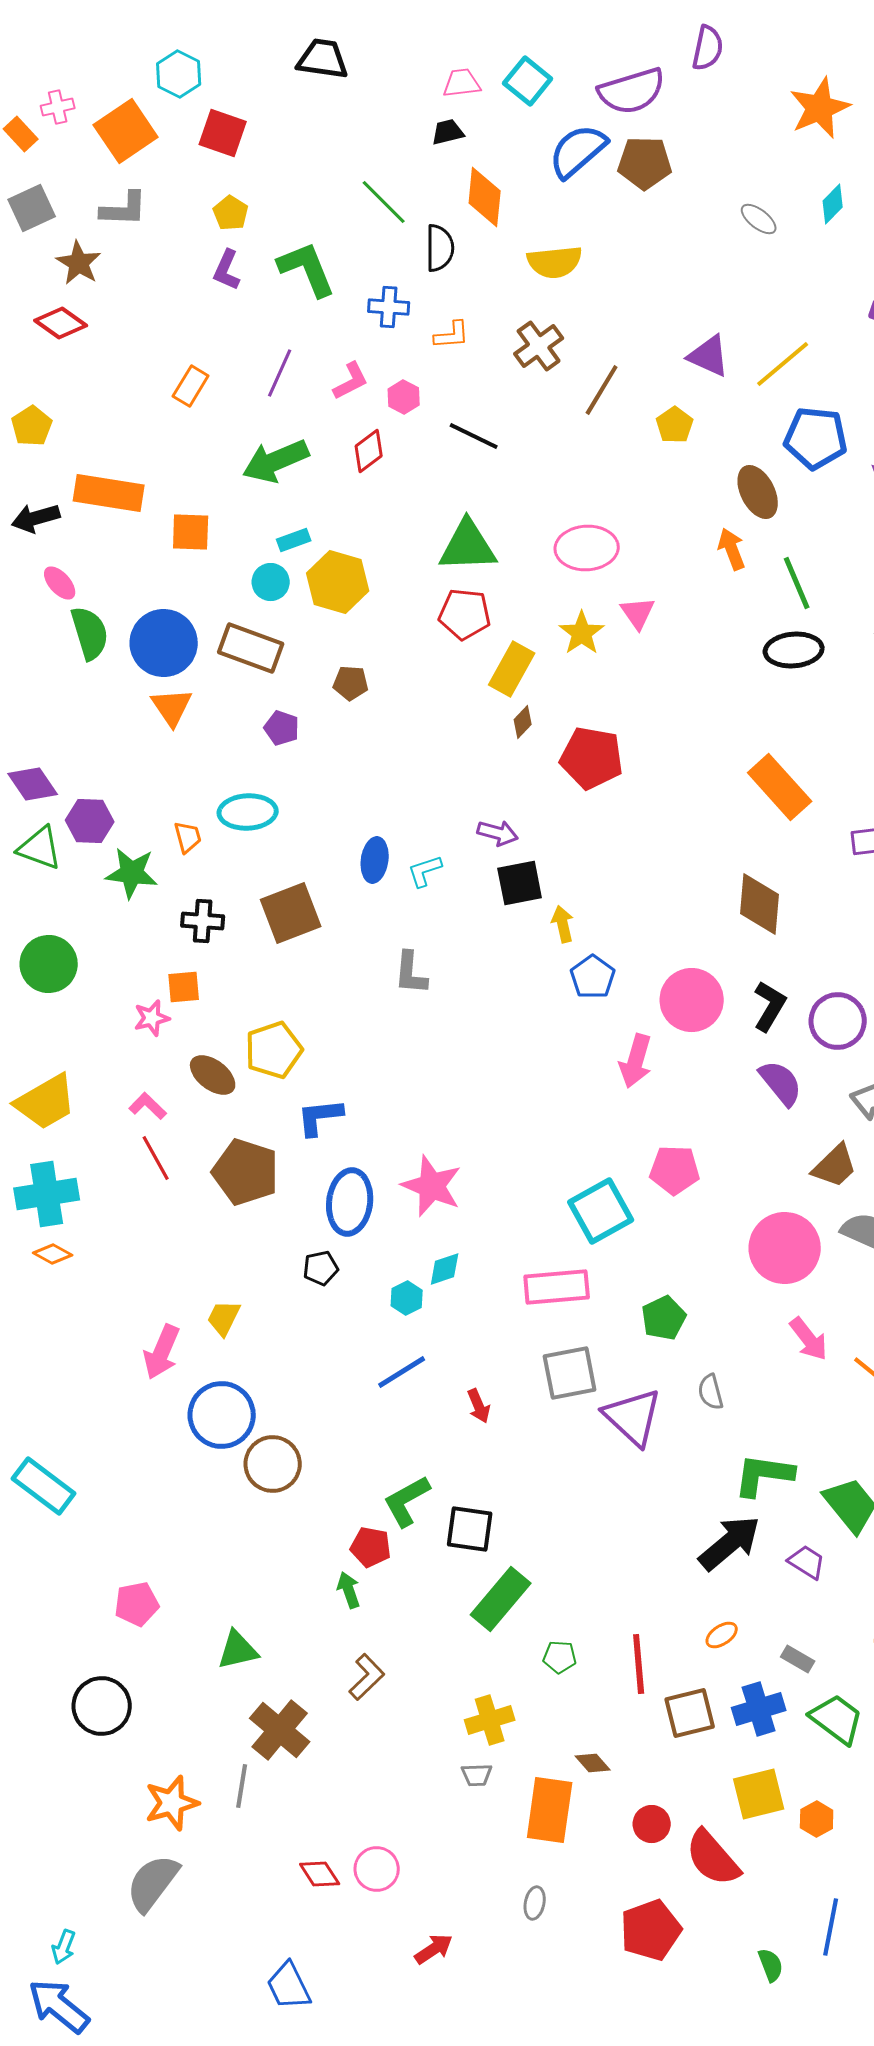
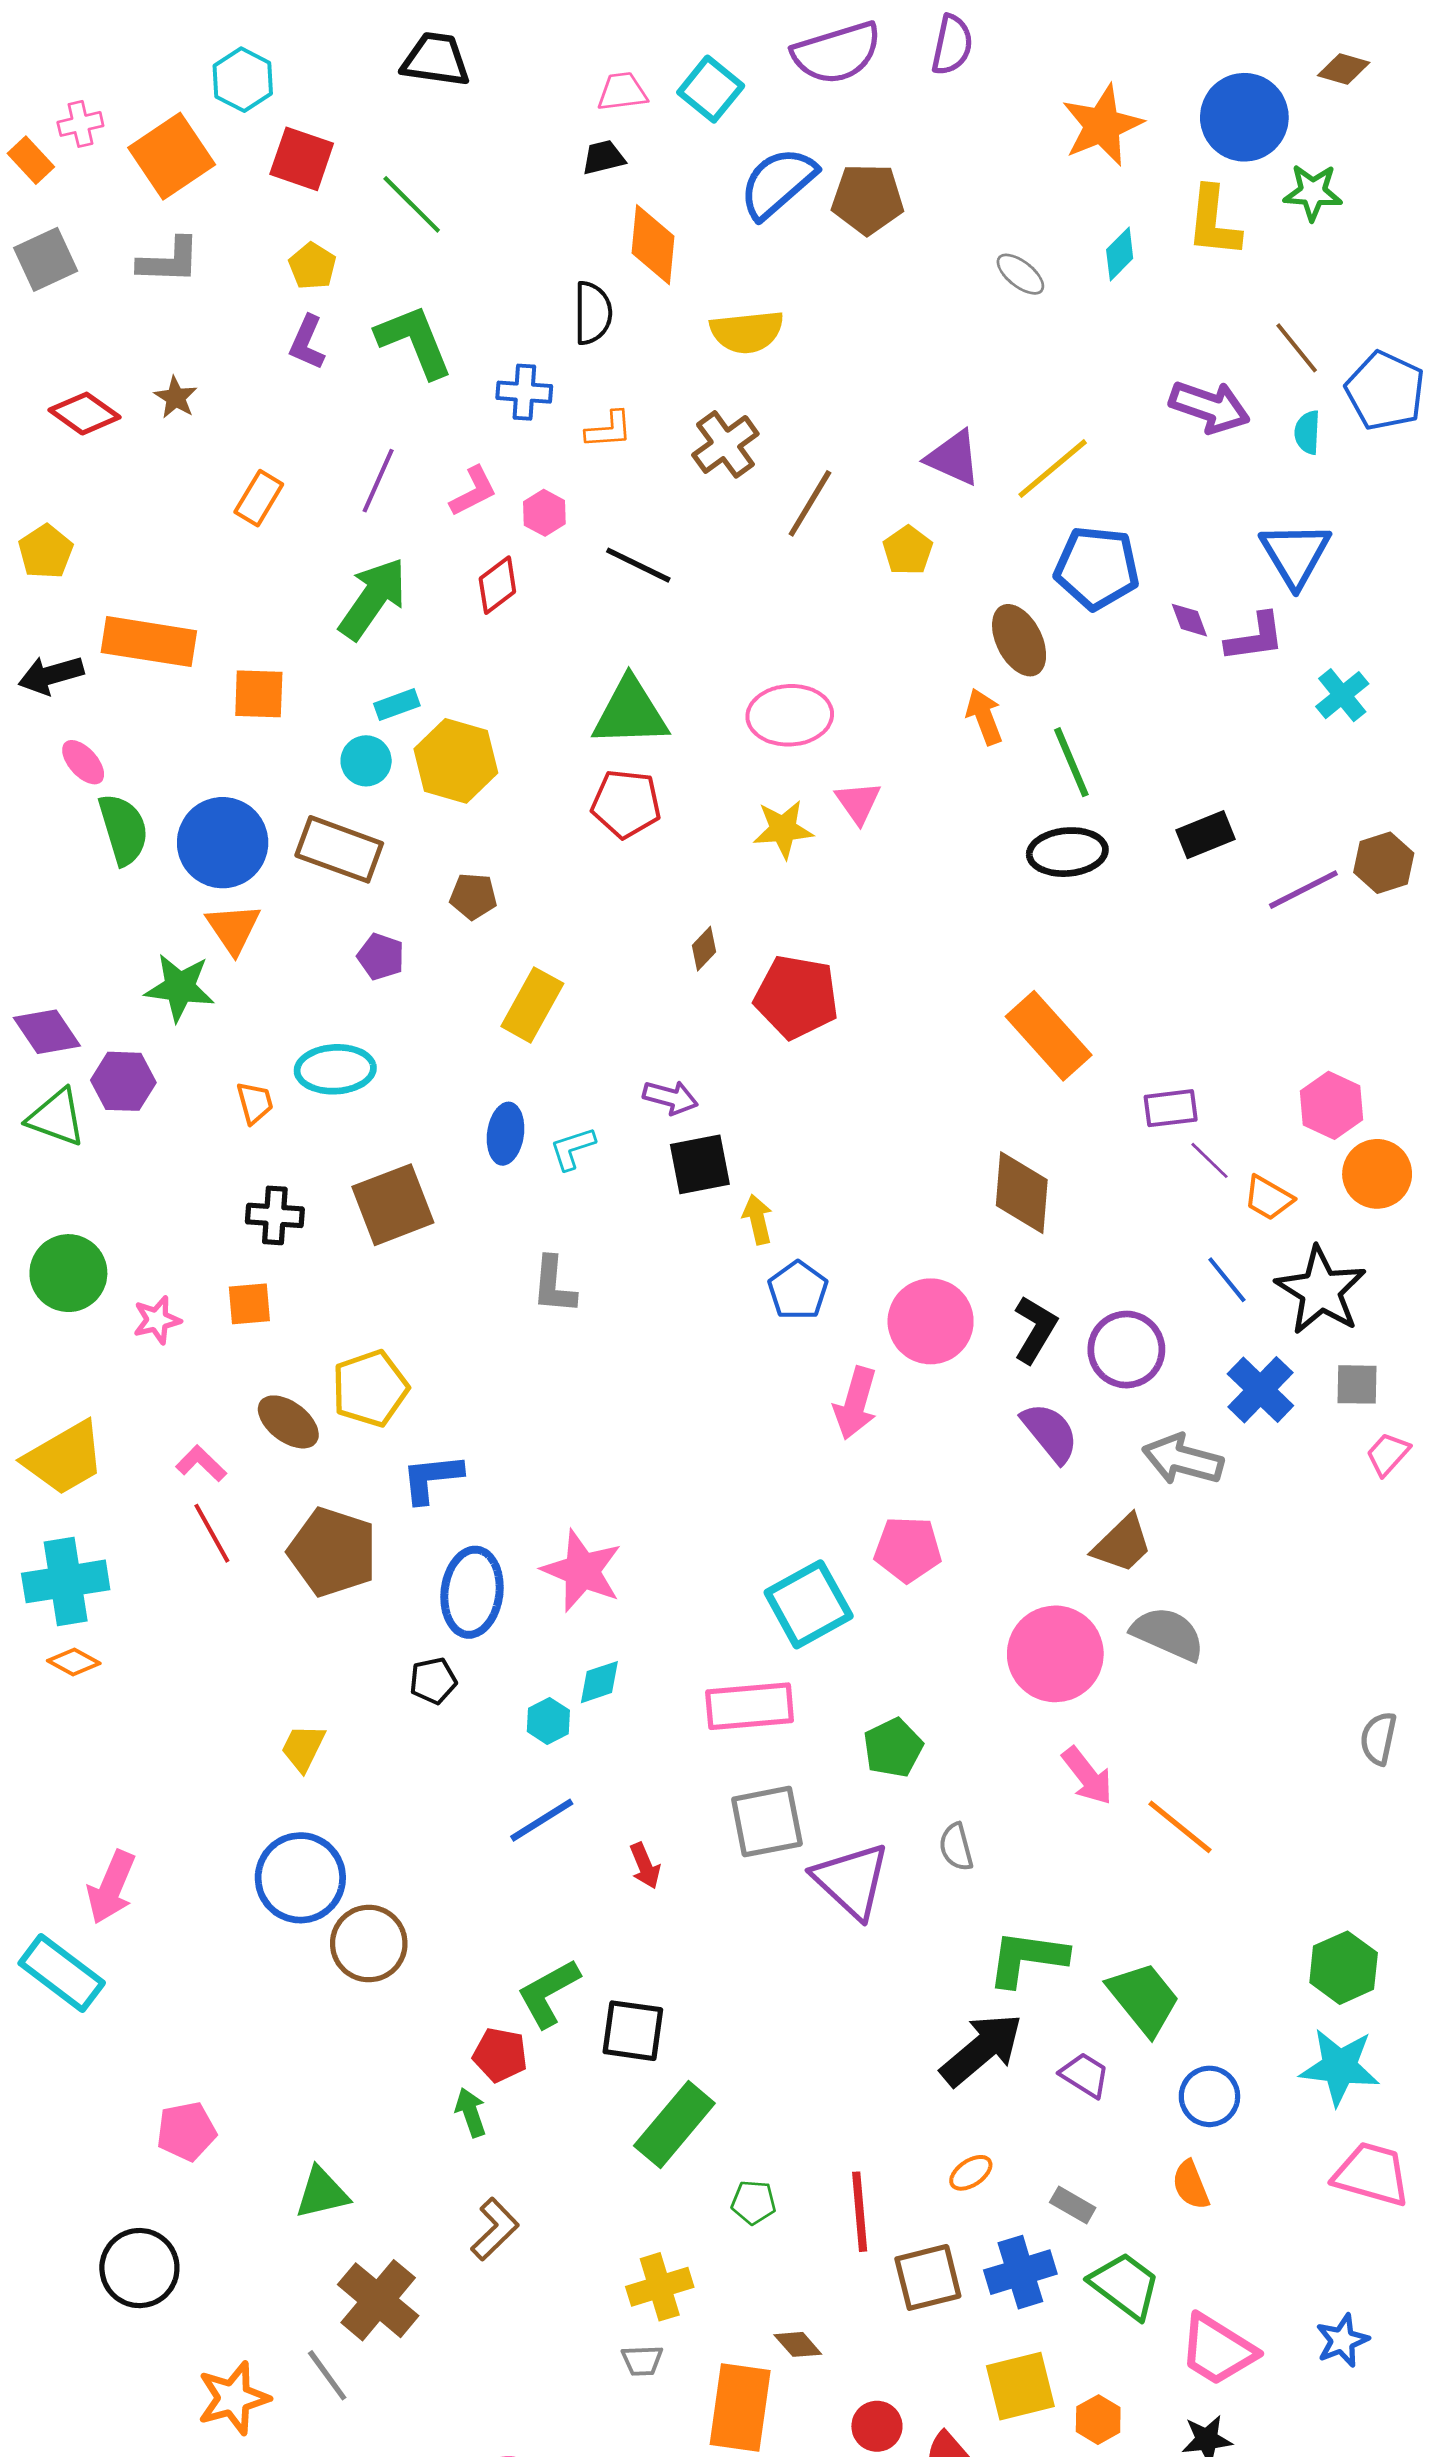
purple semicircle: (632, 91) -> (837, 53), moved
green line: (384, 202) -> (412, 204), moved
brown star: (79, 263) -> (176, 397), moved, size x0.7
green arrow: (276, 461) -> (373, 599), turned 148
yellow star: (582, 633) -> (783, 829), turned 30
yellow rectangle: (512, 669) -> (532, 1005), moved
green star: (132, 873) -> (180, 987), moved
pink star: (152, 1018) -> (157, 1320), moved
pink arrow: (162, 1352) -> (111, 1887), moved
gray line: (242, 1786) -> (327, 2375), turned -45

